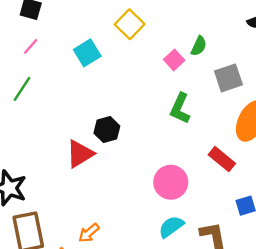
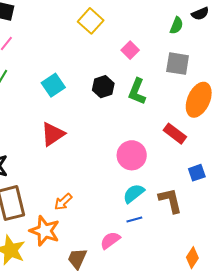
green semicircle: (199, 46) -> (177, 25), moved
cyan square: (87, 53) -> (53, 85), moved
gray square: (228, 78) -> (178, 64), turned 30
black hexagon: (107, 130) -> (103, 87), moved

